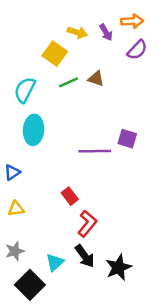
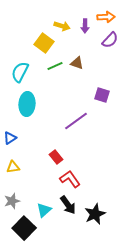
purple arrow: (106, 32) -> (85, 26), turned 32
purple square: (127, 139) -> (102, 95), moved
purple line: (95, 151) -> (76, 121), turned -35
red L-shape: (87, 224) -> (70, 179), turned -75

